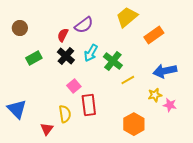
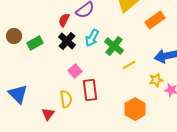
brown circle: (20, 28) -> (14, 36), moved

